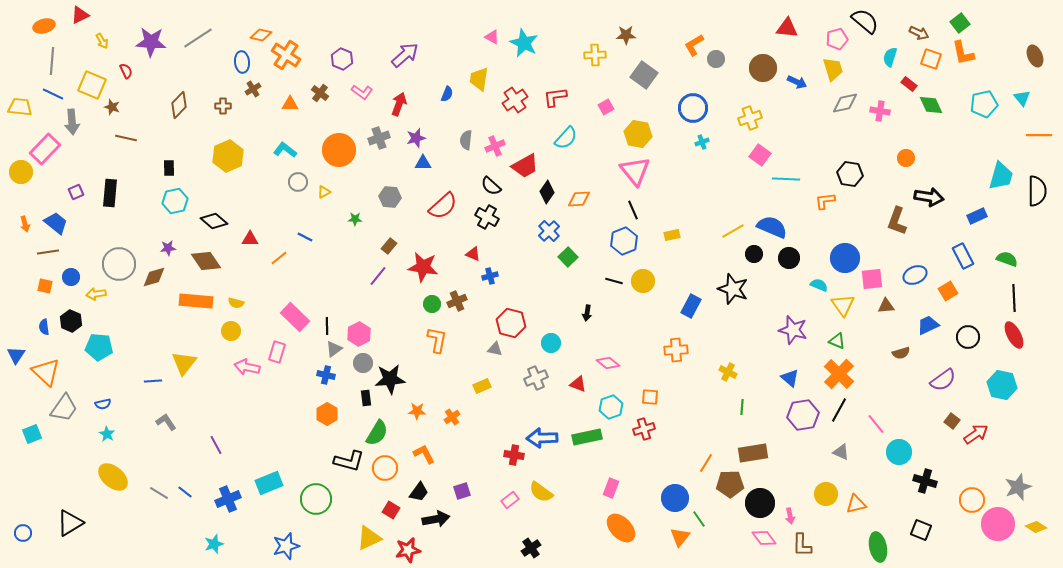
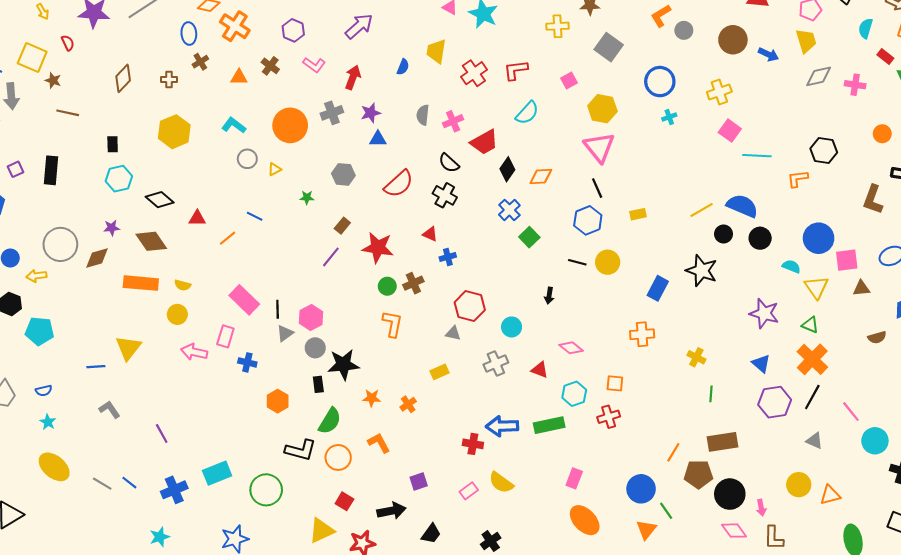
blue cross: (326, 375) -> (247, 362), moved
black trapezoid: (419, 492) -> (431, 534), moved

